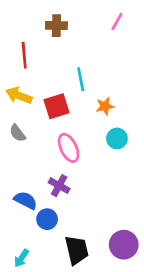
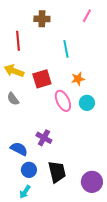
cyan line: (81, 79) -> (66, 49), moved
pink ellipse: (69, 148) -> (63, 101), moved
blue circle: (47, 219) -> (29, 170), moved
black trapezoid: (77, 250) -> (57, 172), moved
cyan arrow: (22, 258) -> (25, 192), moved

